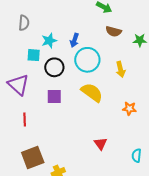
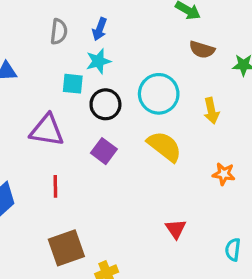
blue arrow: (74, 40) -> (100, 29), moved
purple triangle: (18, 85) -> (47, 130), turned -35
purple square: (54, 96) -> (104, 151), turned 35

